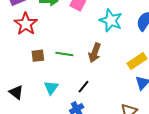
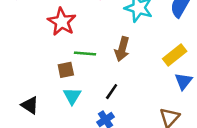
red star: (26, 24) -> (62, 22), moved
brown square: (38, 56) -> (66, 70), moved

